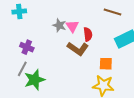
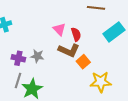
gray star: (59, 25) -> (37, 56), moved
orange square: (106, 64) -> (83, 62), moved, turned -32

